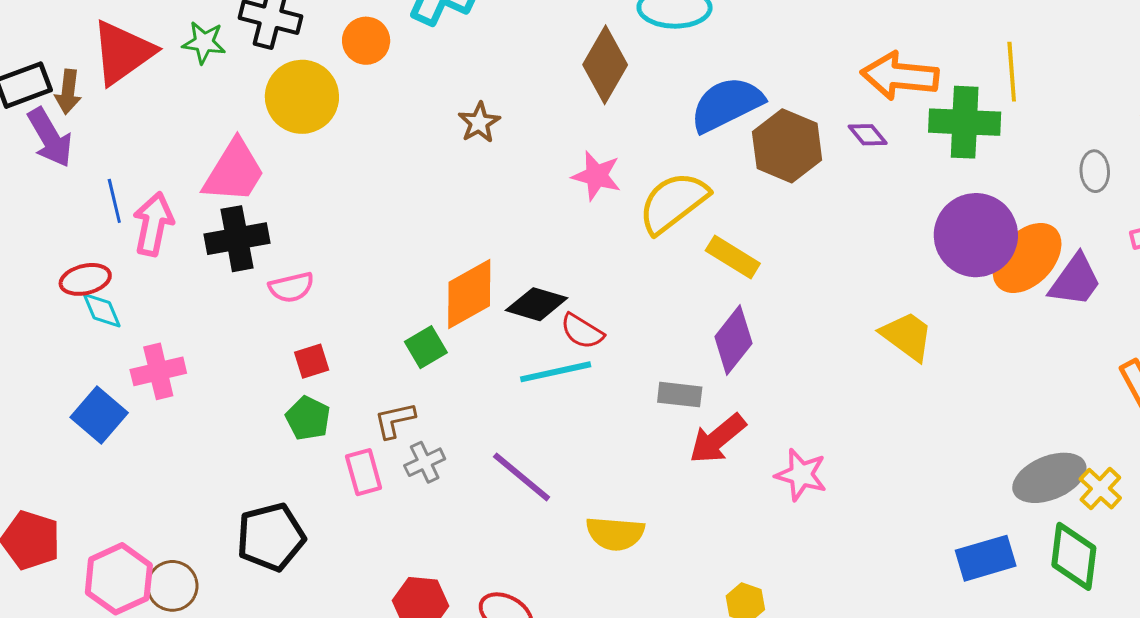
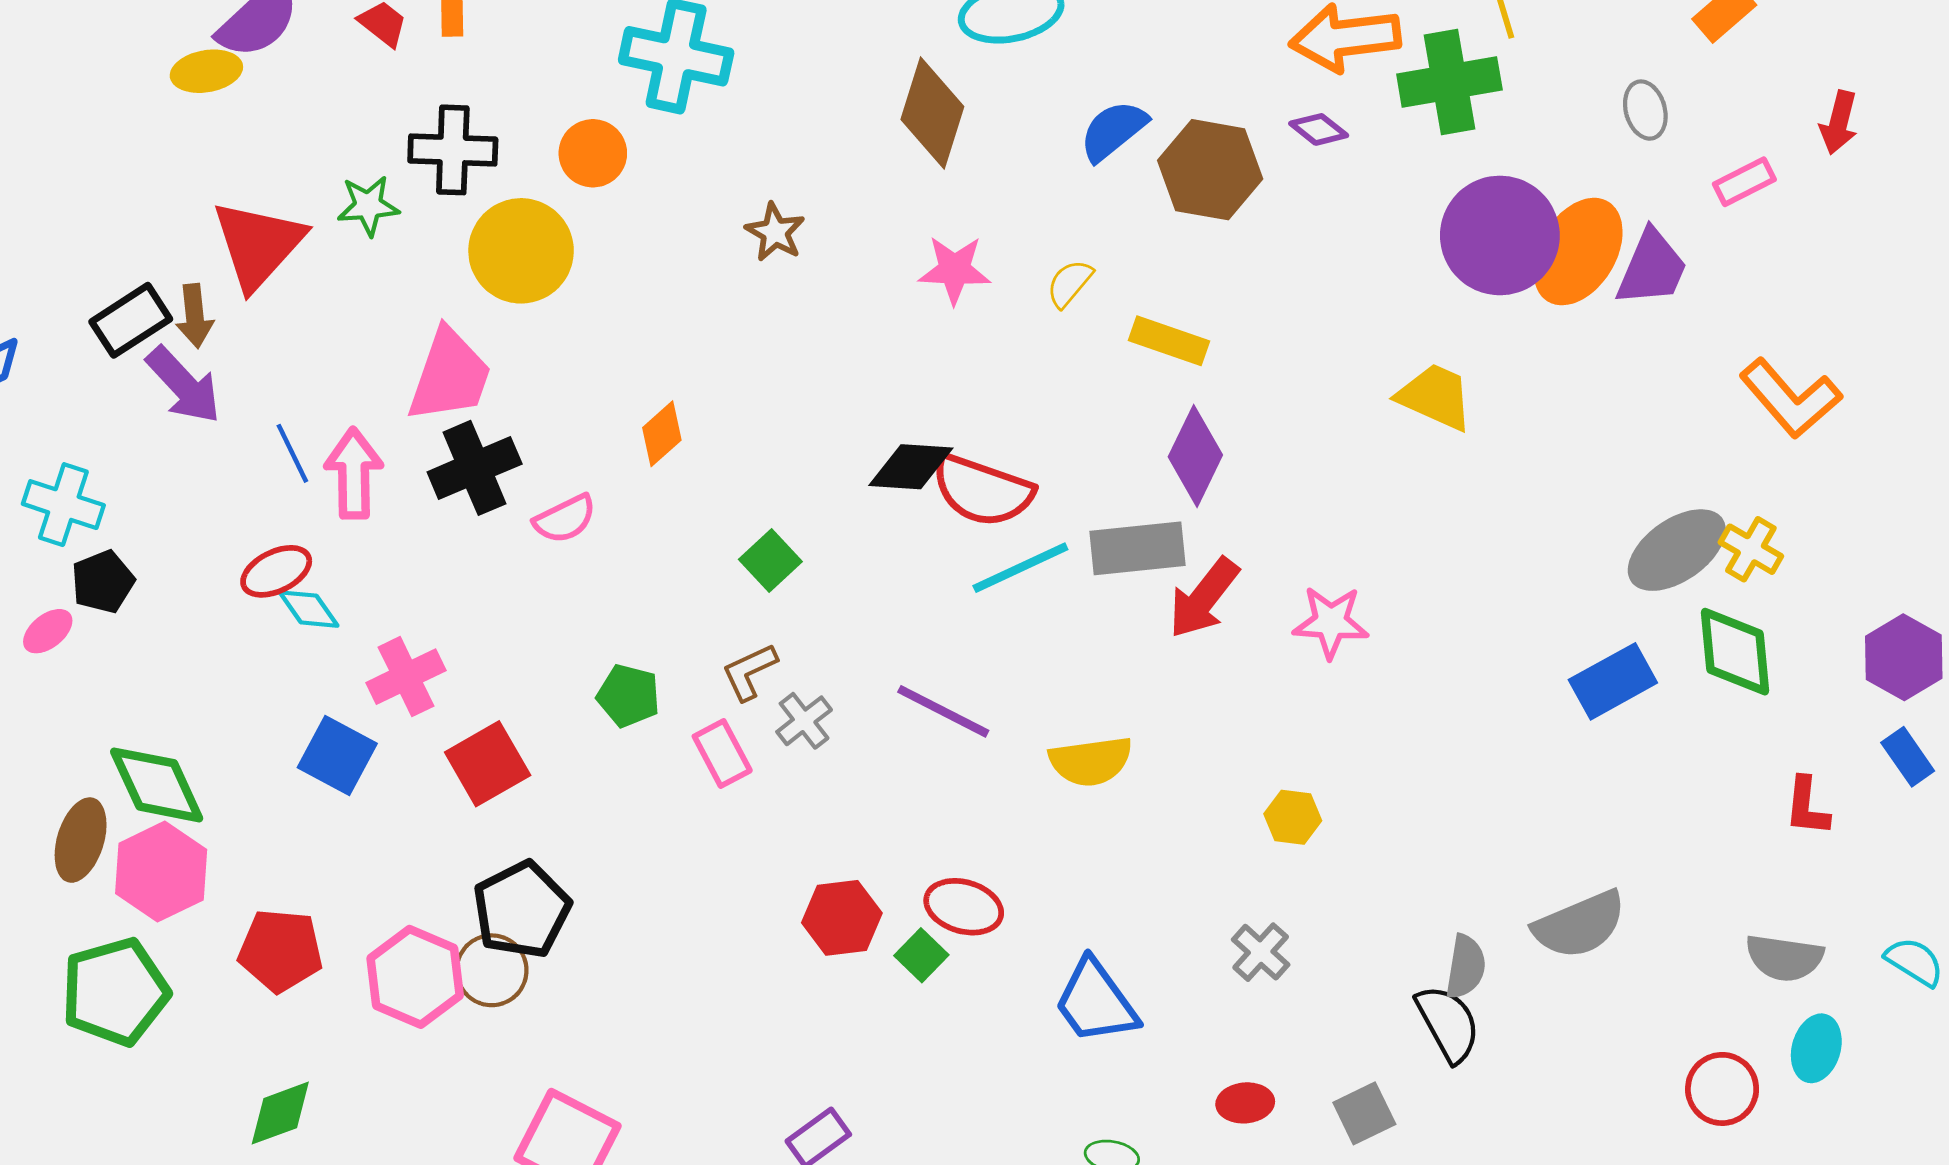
blue semicircle: (727, 104) -> (1113, 131), size x0.7
yellow semicircle: (673, 202) -> (1070, 283), size x0.5
orange diamond: (469, 294) -> (662, 434), moved, size x0.6
red semicircle: (582, 331) -> (982, 490), size x1.6
red square: (312, 361) -> (488, 764), moved, size x1.6
cyan line: (556, 372) -> (1020, 568), moved
gray rectangle: (680, 395) -> (1138, 548), size x1.5
black pentagon: (271, 537) -> (522, 910), moved

